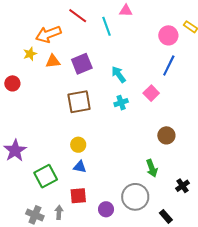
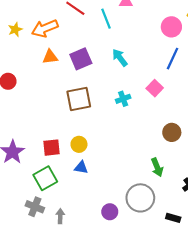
yellow star: (30, 54) -> (15, 30), moved
cyan arrow: (119, 74) -> (120, 58), moved
red square: (78, 196) -> (52, 148), moved
gray cross: (35, 215) -> (35, 207), moved
black rectangle: (166, 216) -> (173, 218), turned -32

